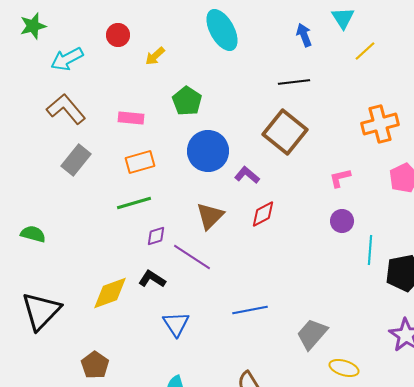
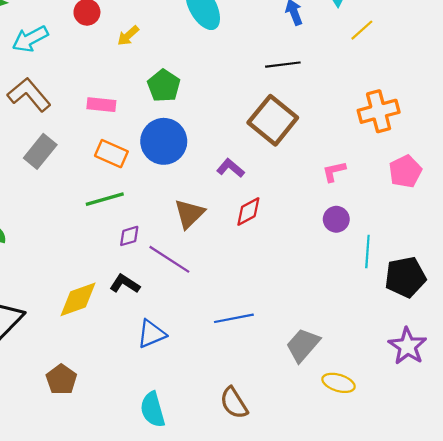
blue circle: (208, 151) -> (164, 141), moved
orange rectangle: (140, 162) -> (111, 154), turned 40
blue triangle: (176, 324) -> (152, 334), turned 40

